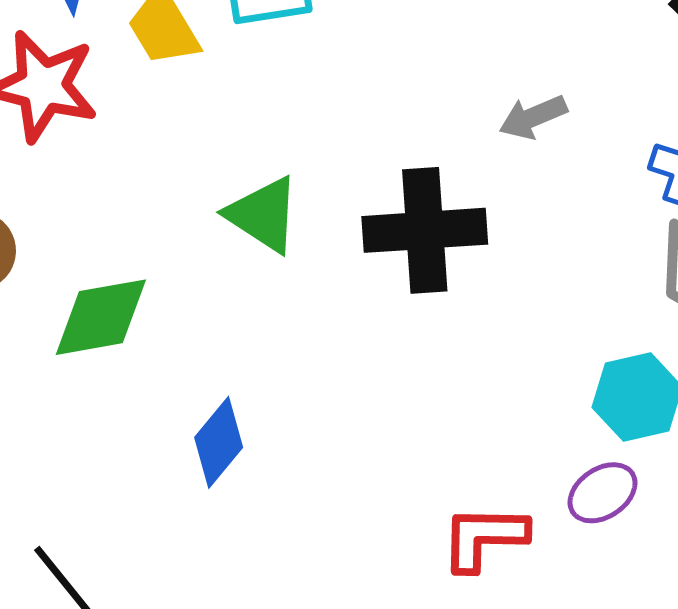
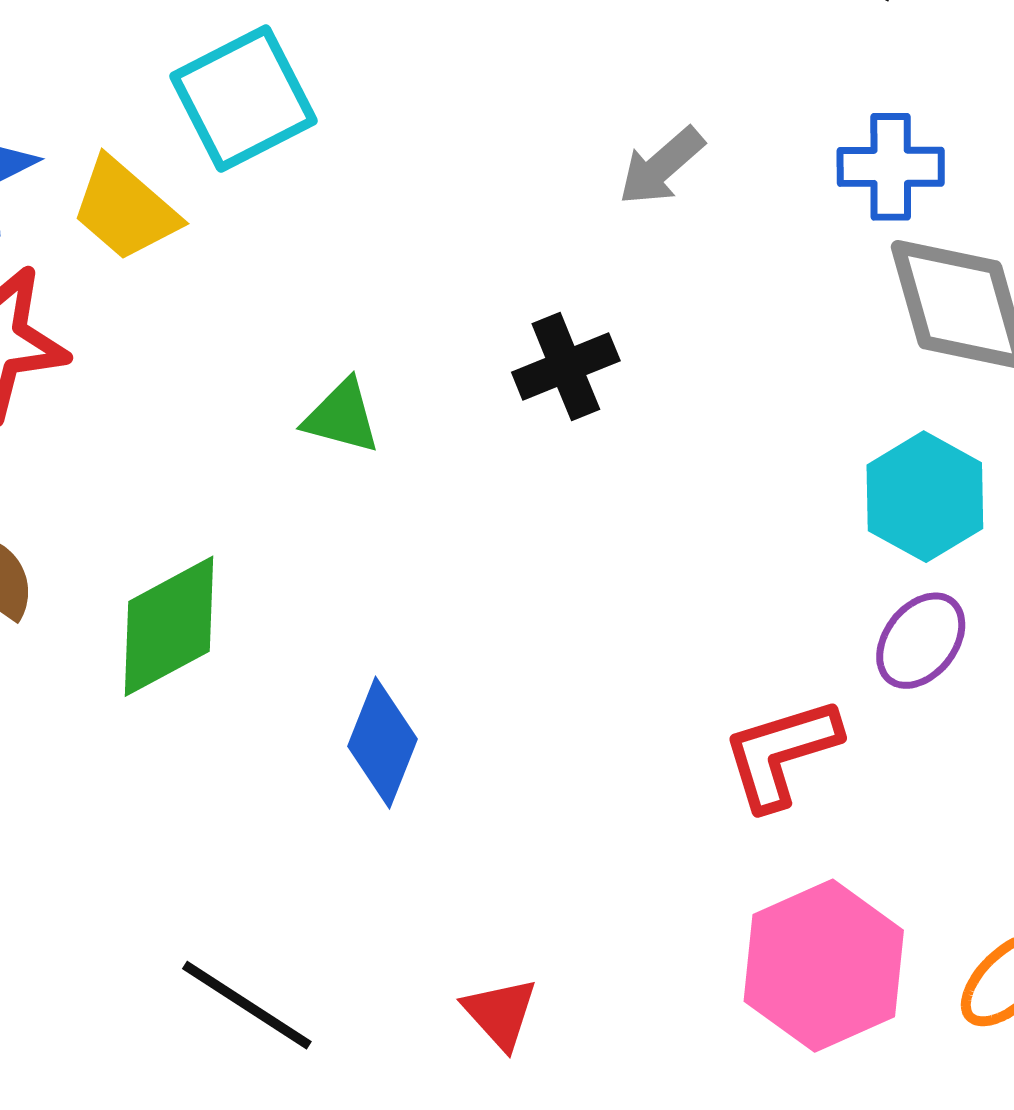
green triangle: (263, 215) -> (342, 417), size x0.7
black cross: (425, 230) -> (566, 366), size x0.6

